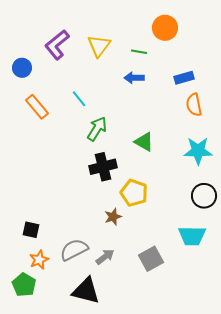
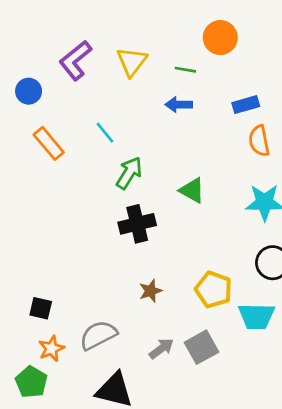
yellow pentagon: (134, 193) -> (214, 290), moved
gray arrow: (105, 257) -> (161, 349), moved

